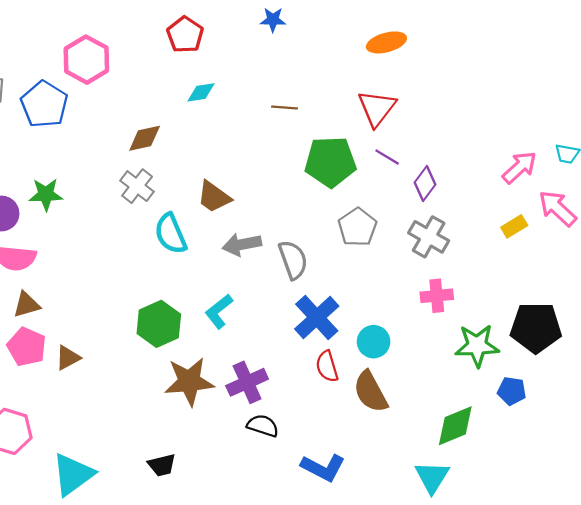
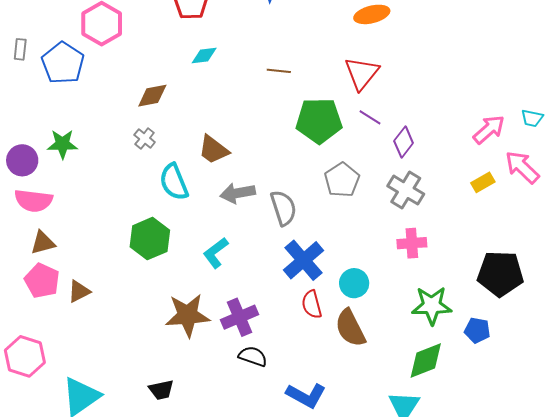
gray cross: (137, 186) -> (145, 138), size x0.7
green hexagon: (159, 324) -> (150, 239), moved
green star: (477, 346) -> (432, 306), moved

